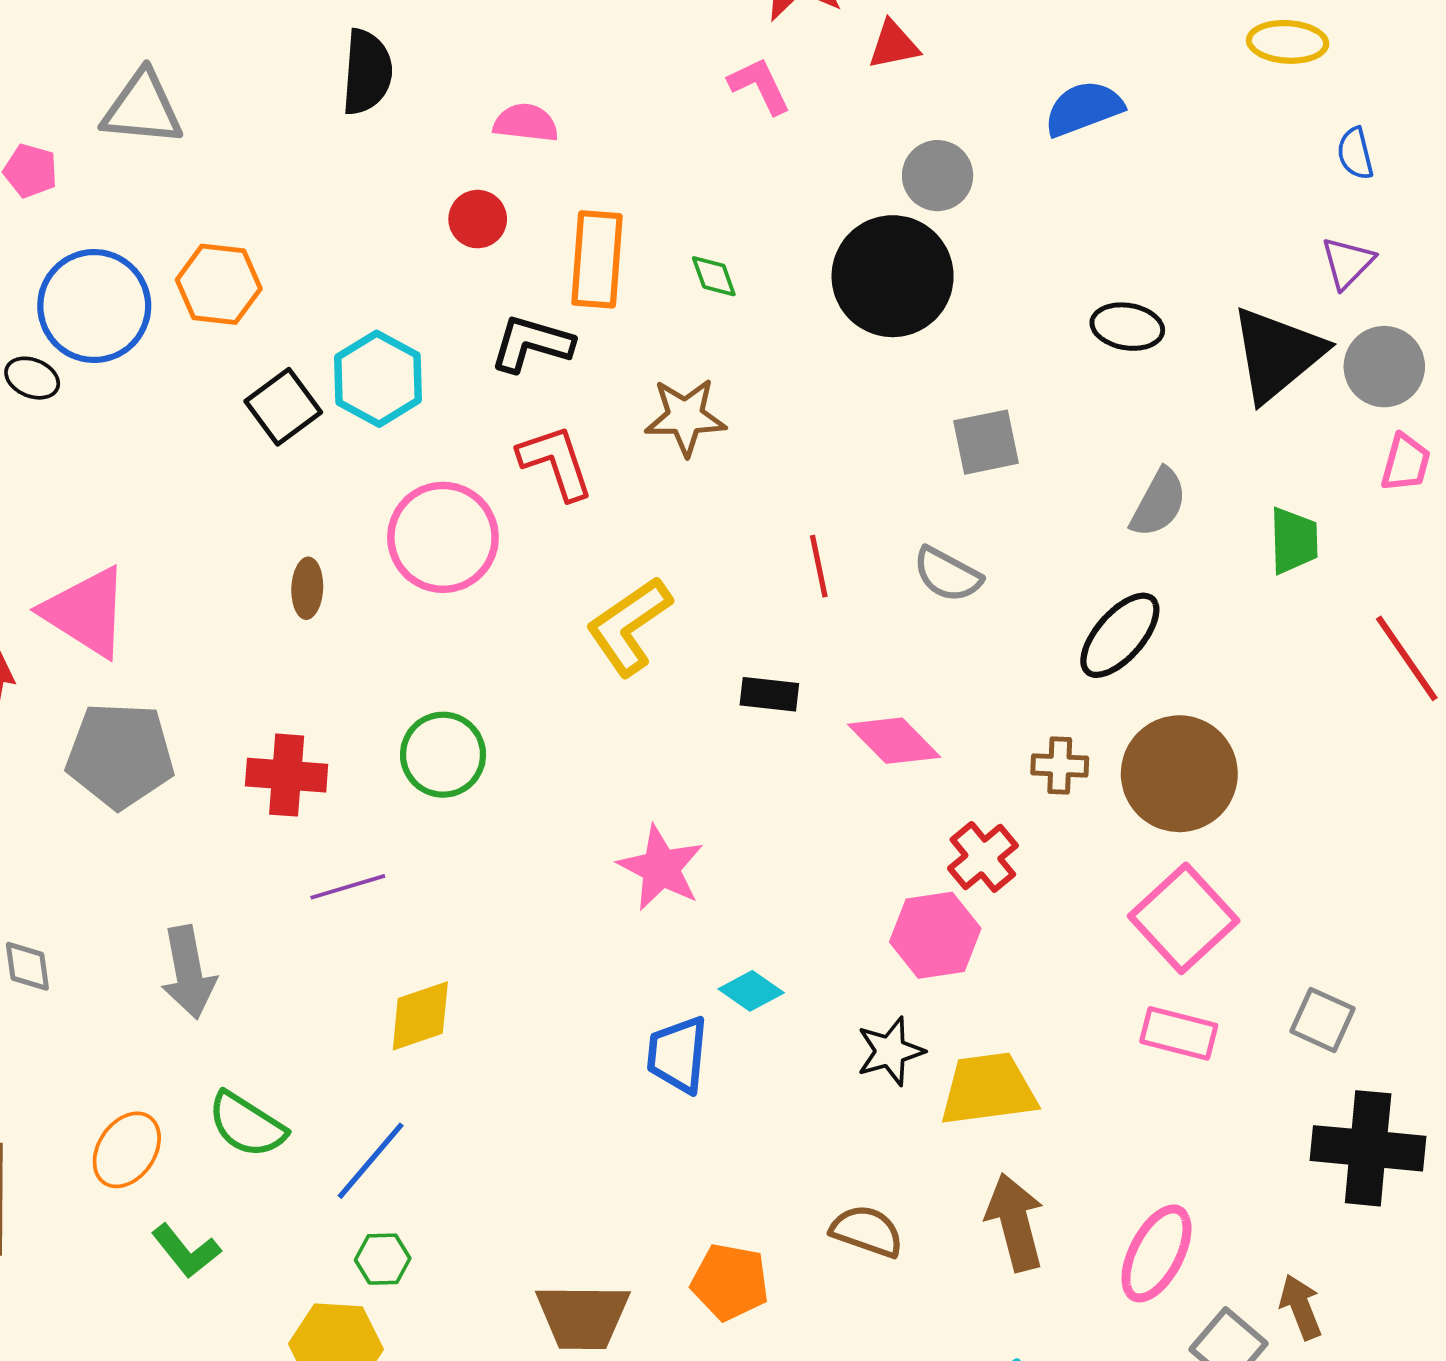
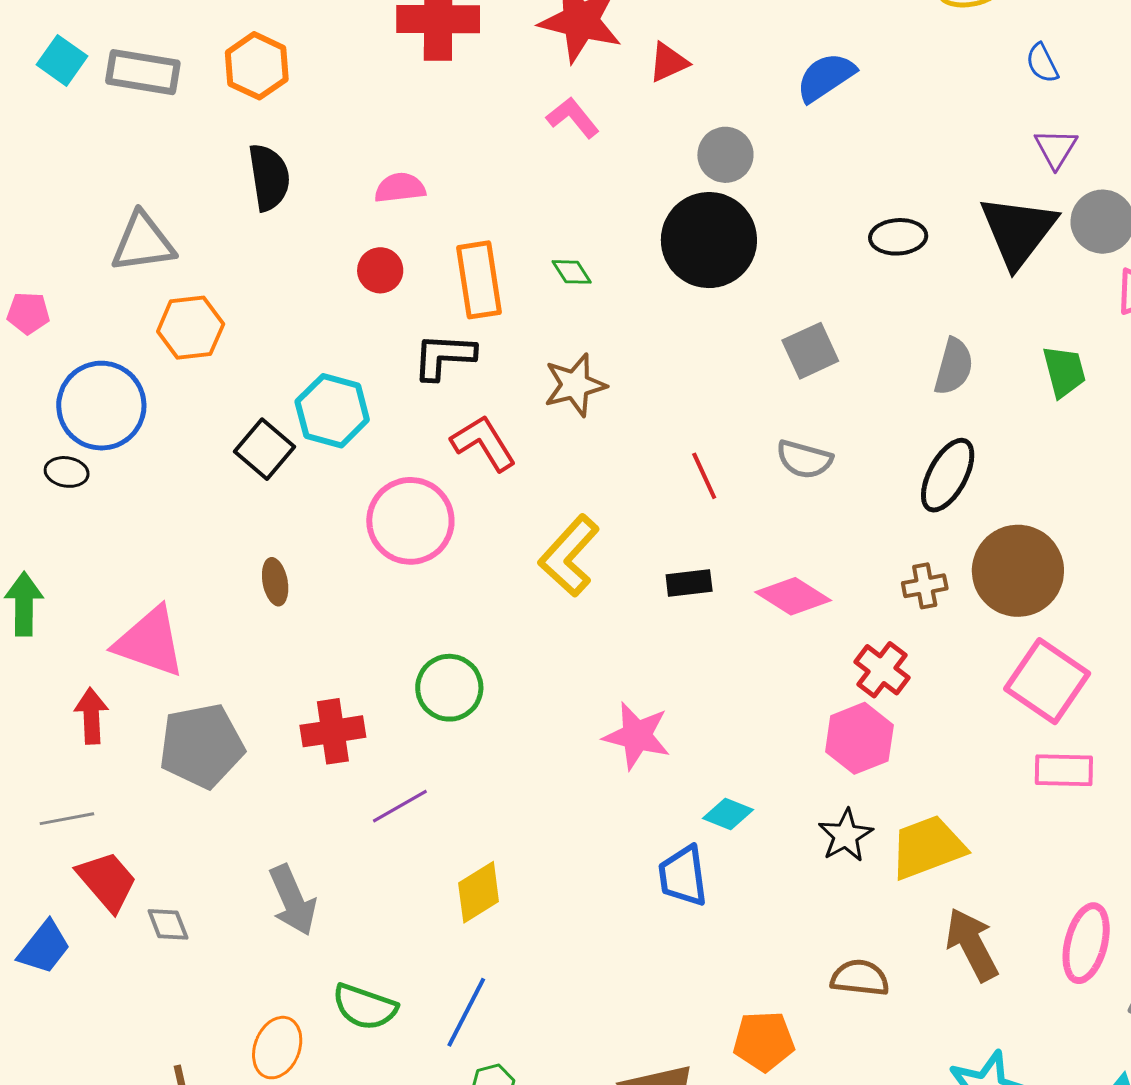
gray triangle: (142, 108) -> (143, 243), moved
orange hexagon: (219, 284) -> (191, 328), moved
brown ellipse: (307, 588) -> (275, 582), moved

